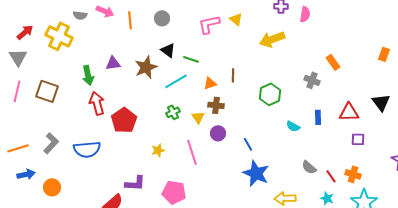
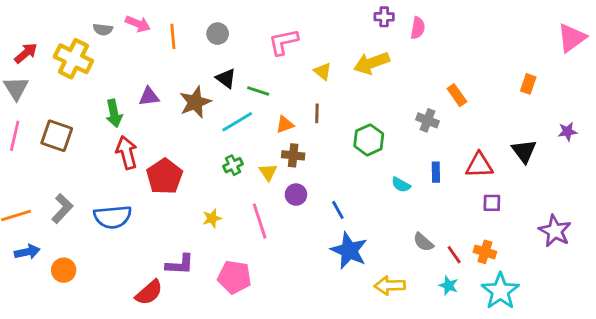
yellow triangle: (236, 19) -> (323, 71), moved

